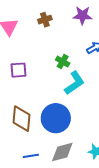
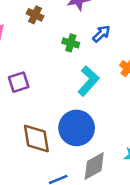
brown cross: (45, 20) -> (35, 15), turned -32
green cross: (63, 62) -> (71, 43), moved

